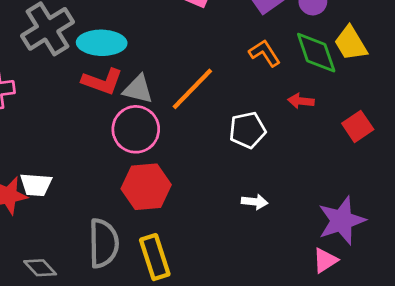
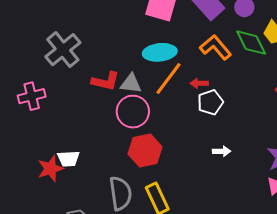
cyan ellipse: (102, 43) -> (160, 52), moved
orange L-shape: (265, 53) -> (216, 47), size x1.4
red arrow: (301, 101) -> (199, 83), moved

